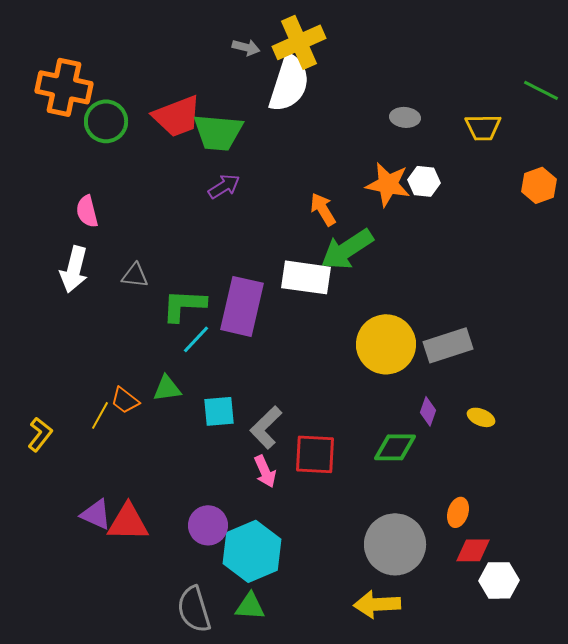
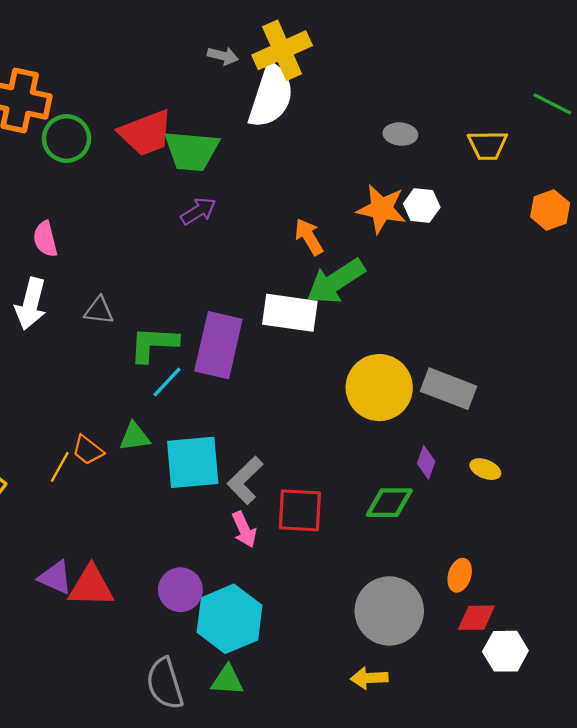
gray rectangle: (448, 345) -> (448, 389), turned 39
cyan square: (219, 411) -> (193, 462), size x1.6
yellow arrow: (377, 604) -> (369, 678), size x0.7

